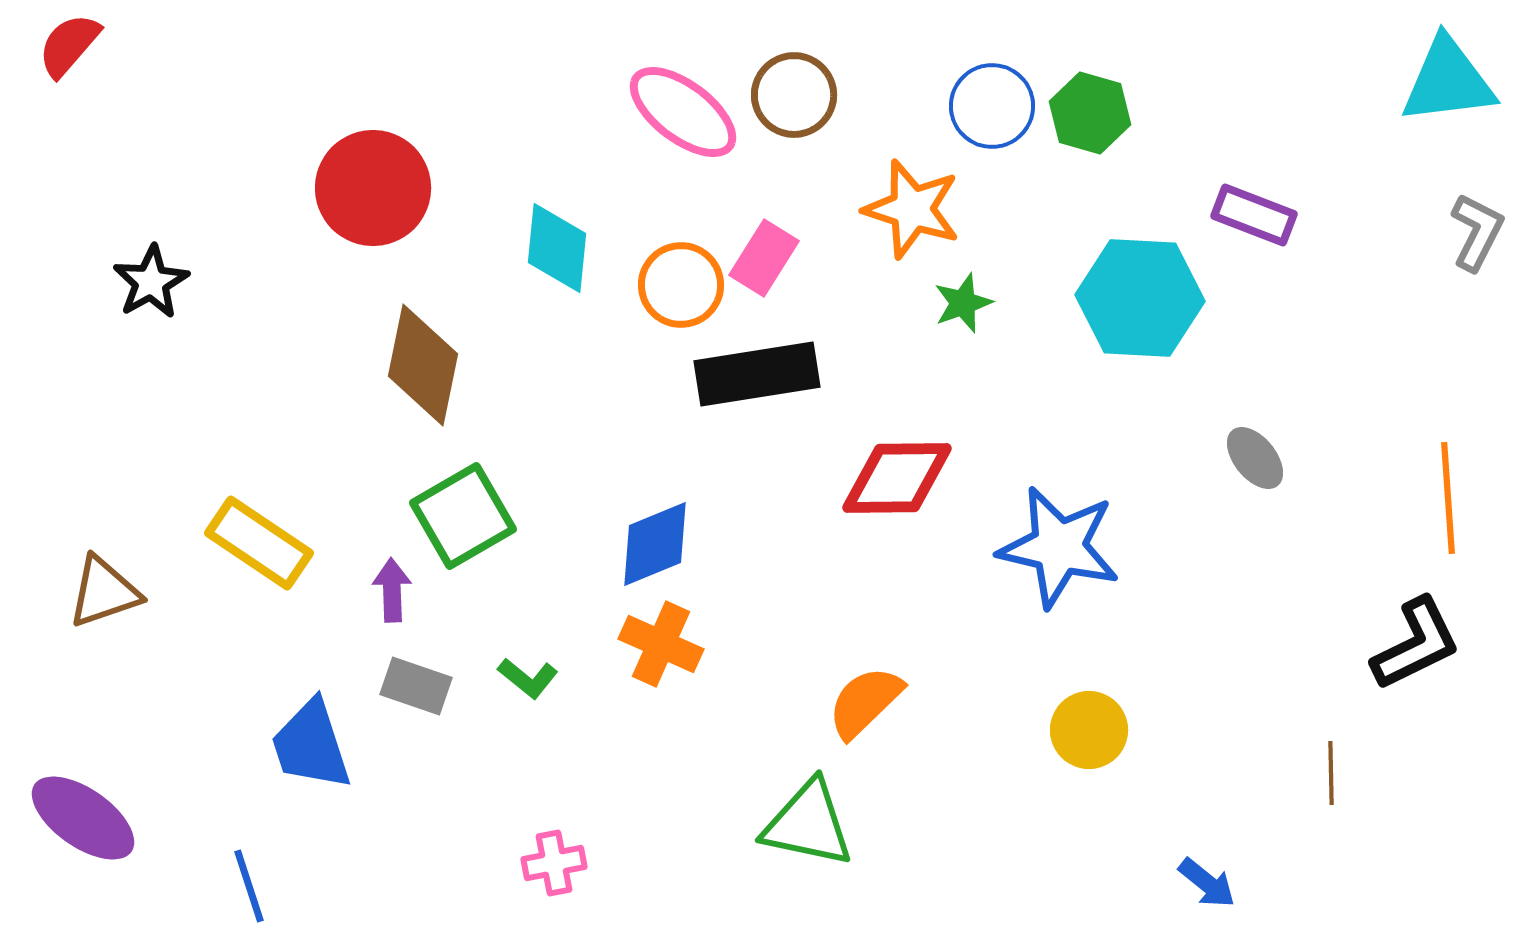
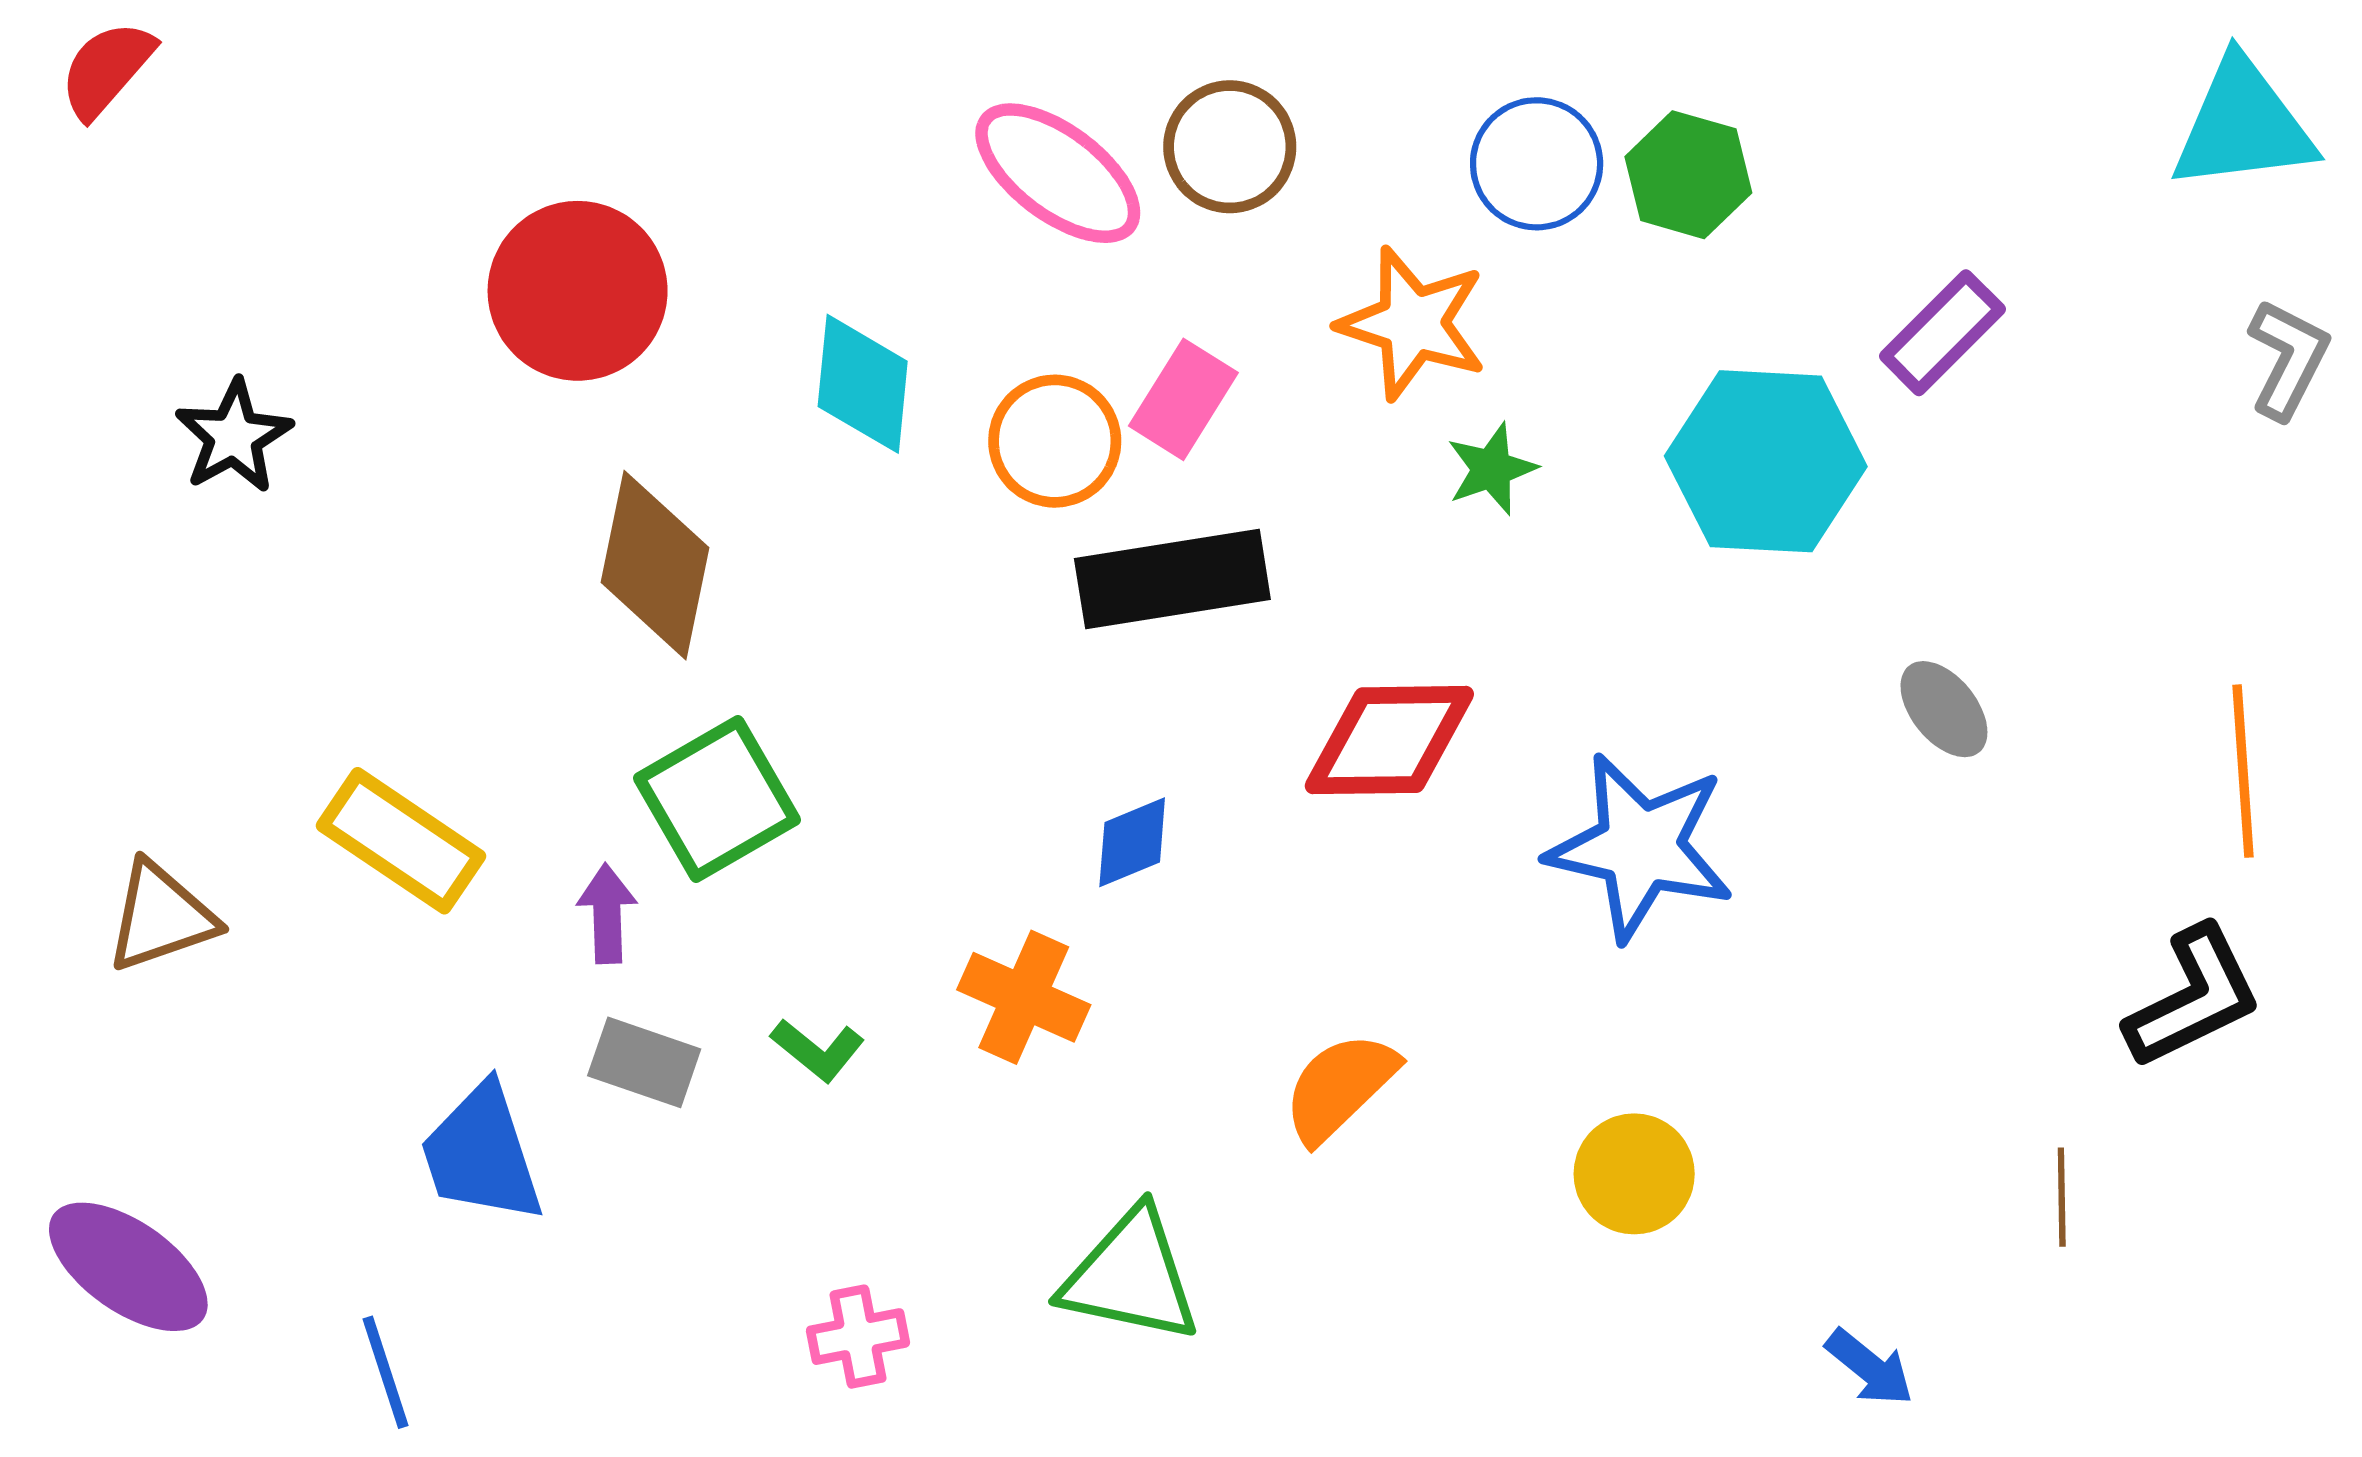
purple rectangle: (1254, 215) -> (1942, 333), turned -66
blue diamond: (655, 544) -> (1132, 842), moved, size x0.7
yellow circle: (1089, 730) -> (1634, 1174), moved
green triangle: (808, 824) -> (1131, 1276), moved

